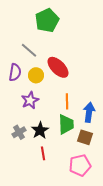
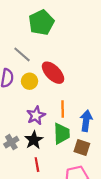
purple star: (30, 100) -> (36, 115), moved

